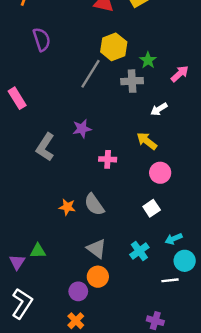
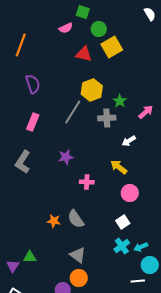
pink rectangle: (17, 98) -> (33, 122), moved, turned 54
gray L-shape: (45, 147) -> (23, 162), moved
cyan cross: (139, 251) -> (122, 246), moved

